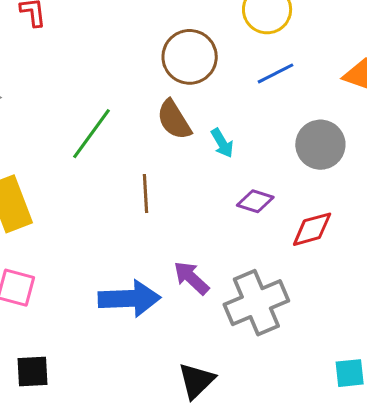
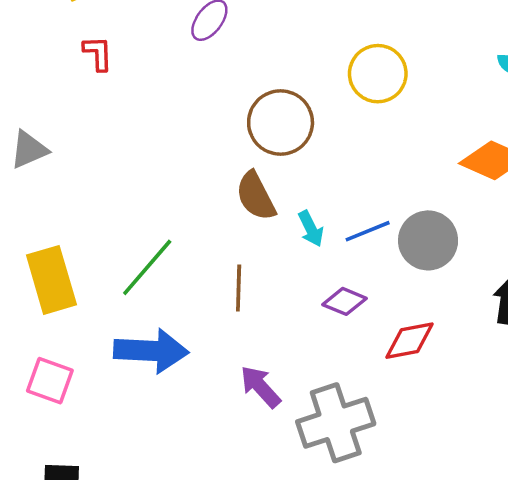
blue line: (275, 73) -> (368, 231), moved
green line: (92, 134) -> (147, 267), moved
brown line: (146, 194) -> (239, 288), moved
blue arrow: (129, 299) -> (151, 351), moved

